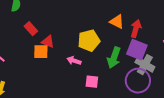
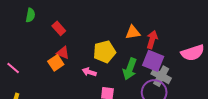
orange triangle: (117, 22) -> (133, 32), turned -35
red rectangle: (31, 29) -> (59, 28), moved
orange square: (41, 52) -> (56, 63), turned -35

